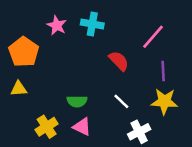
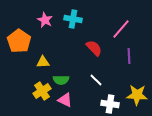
yellow triangle: (19, 89) -> (43, 62), moved
yellow star: (164, 101) -> (137, 95), moved
yellow cross: (47, 127) -> (42, 91), moved
white cross: (139, 132) -> (110, 104), turned 36

